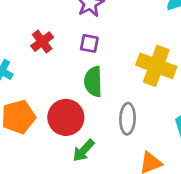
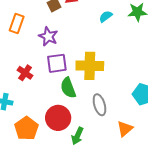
purple square: (89, 43) -> (57, 63), size x1.5
yellow cross: (156, 66) -> (90, 66), moved

